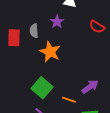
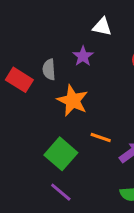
red rectangle: (14, 38) -> (19, 80), turned -60
orange line: (69, 100) -> (101, 138), moved

